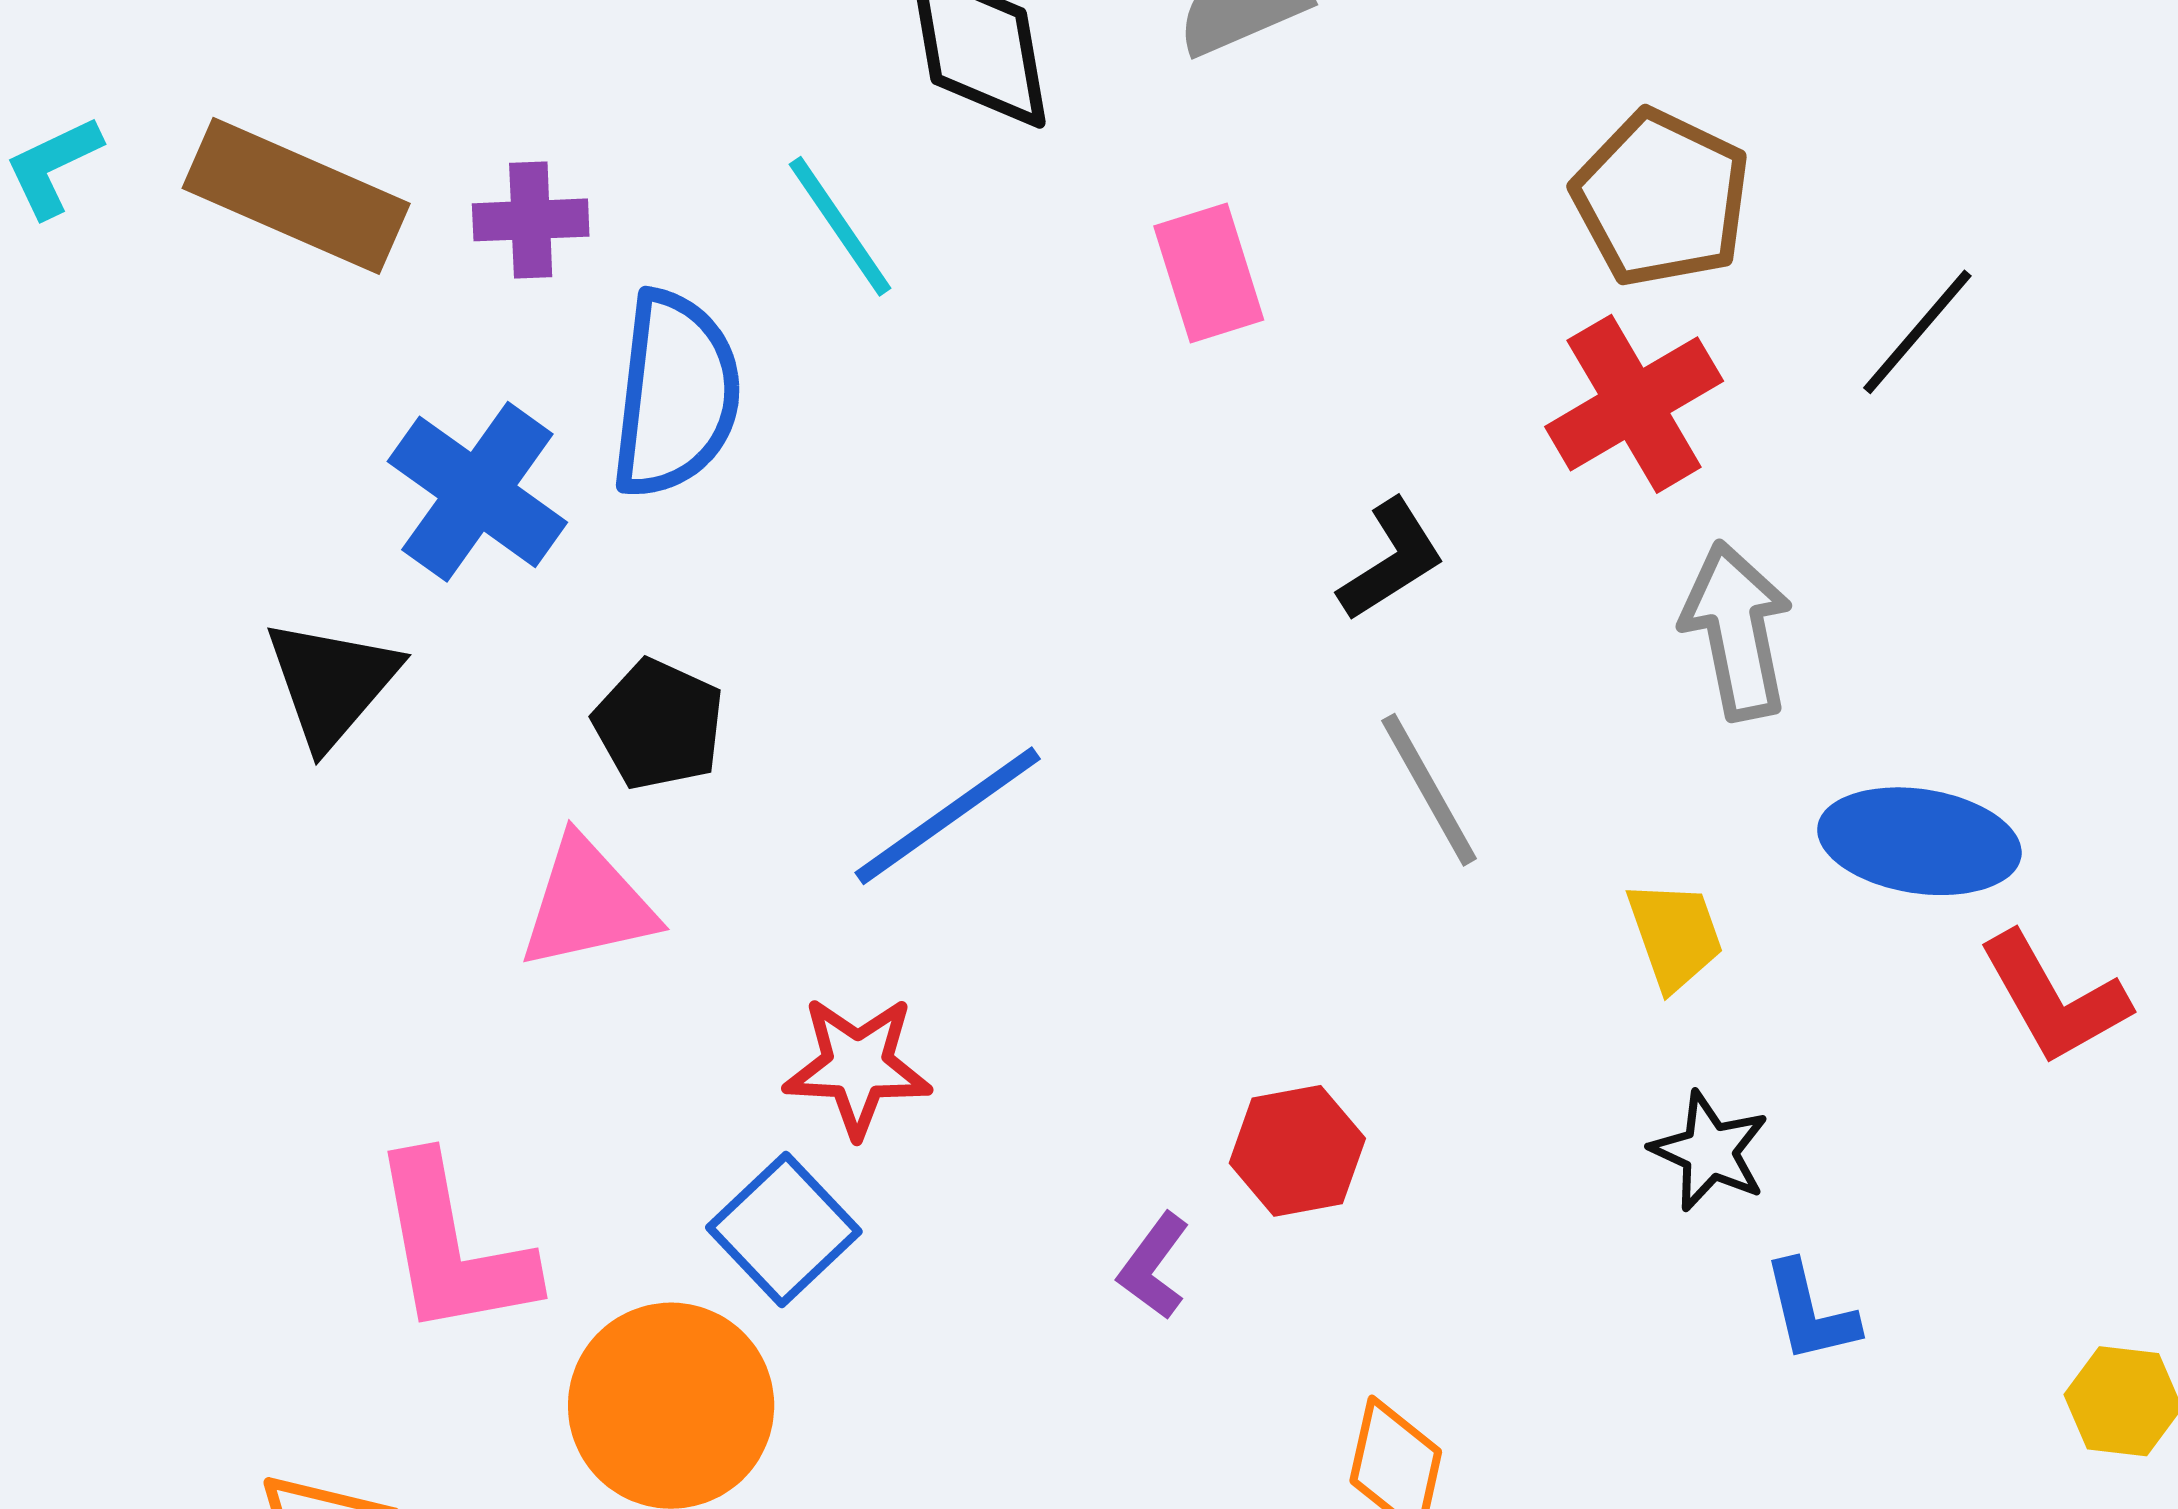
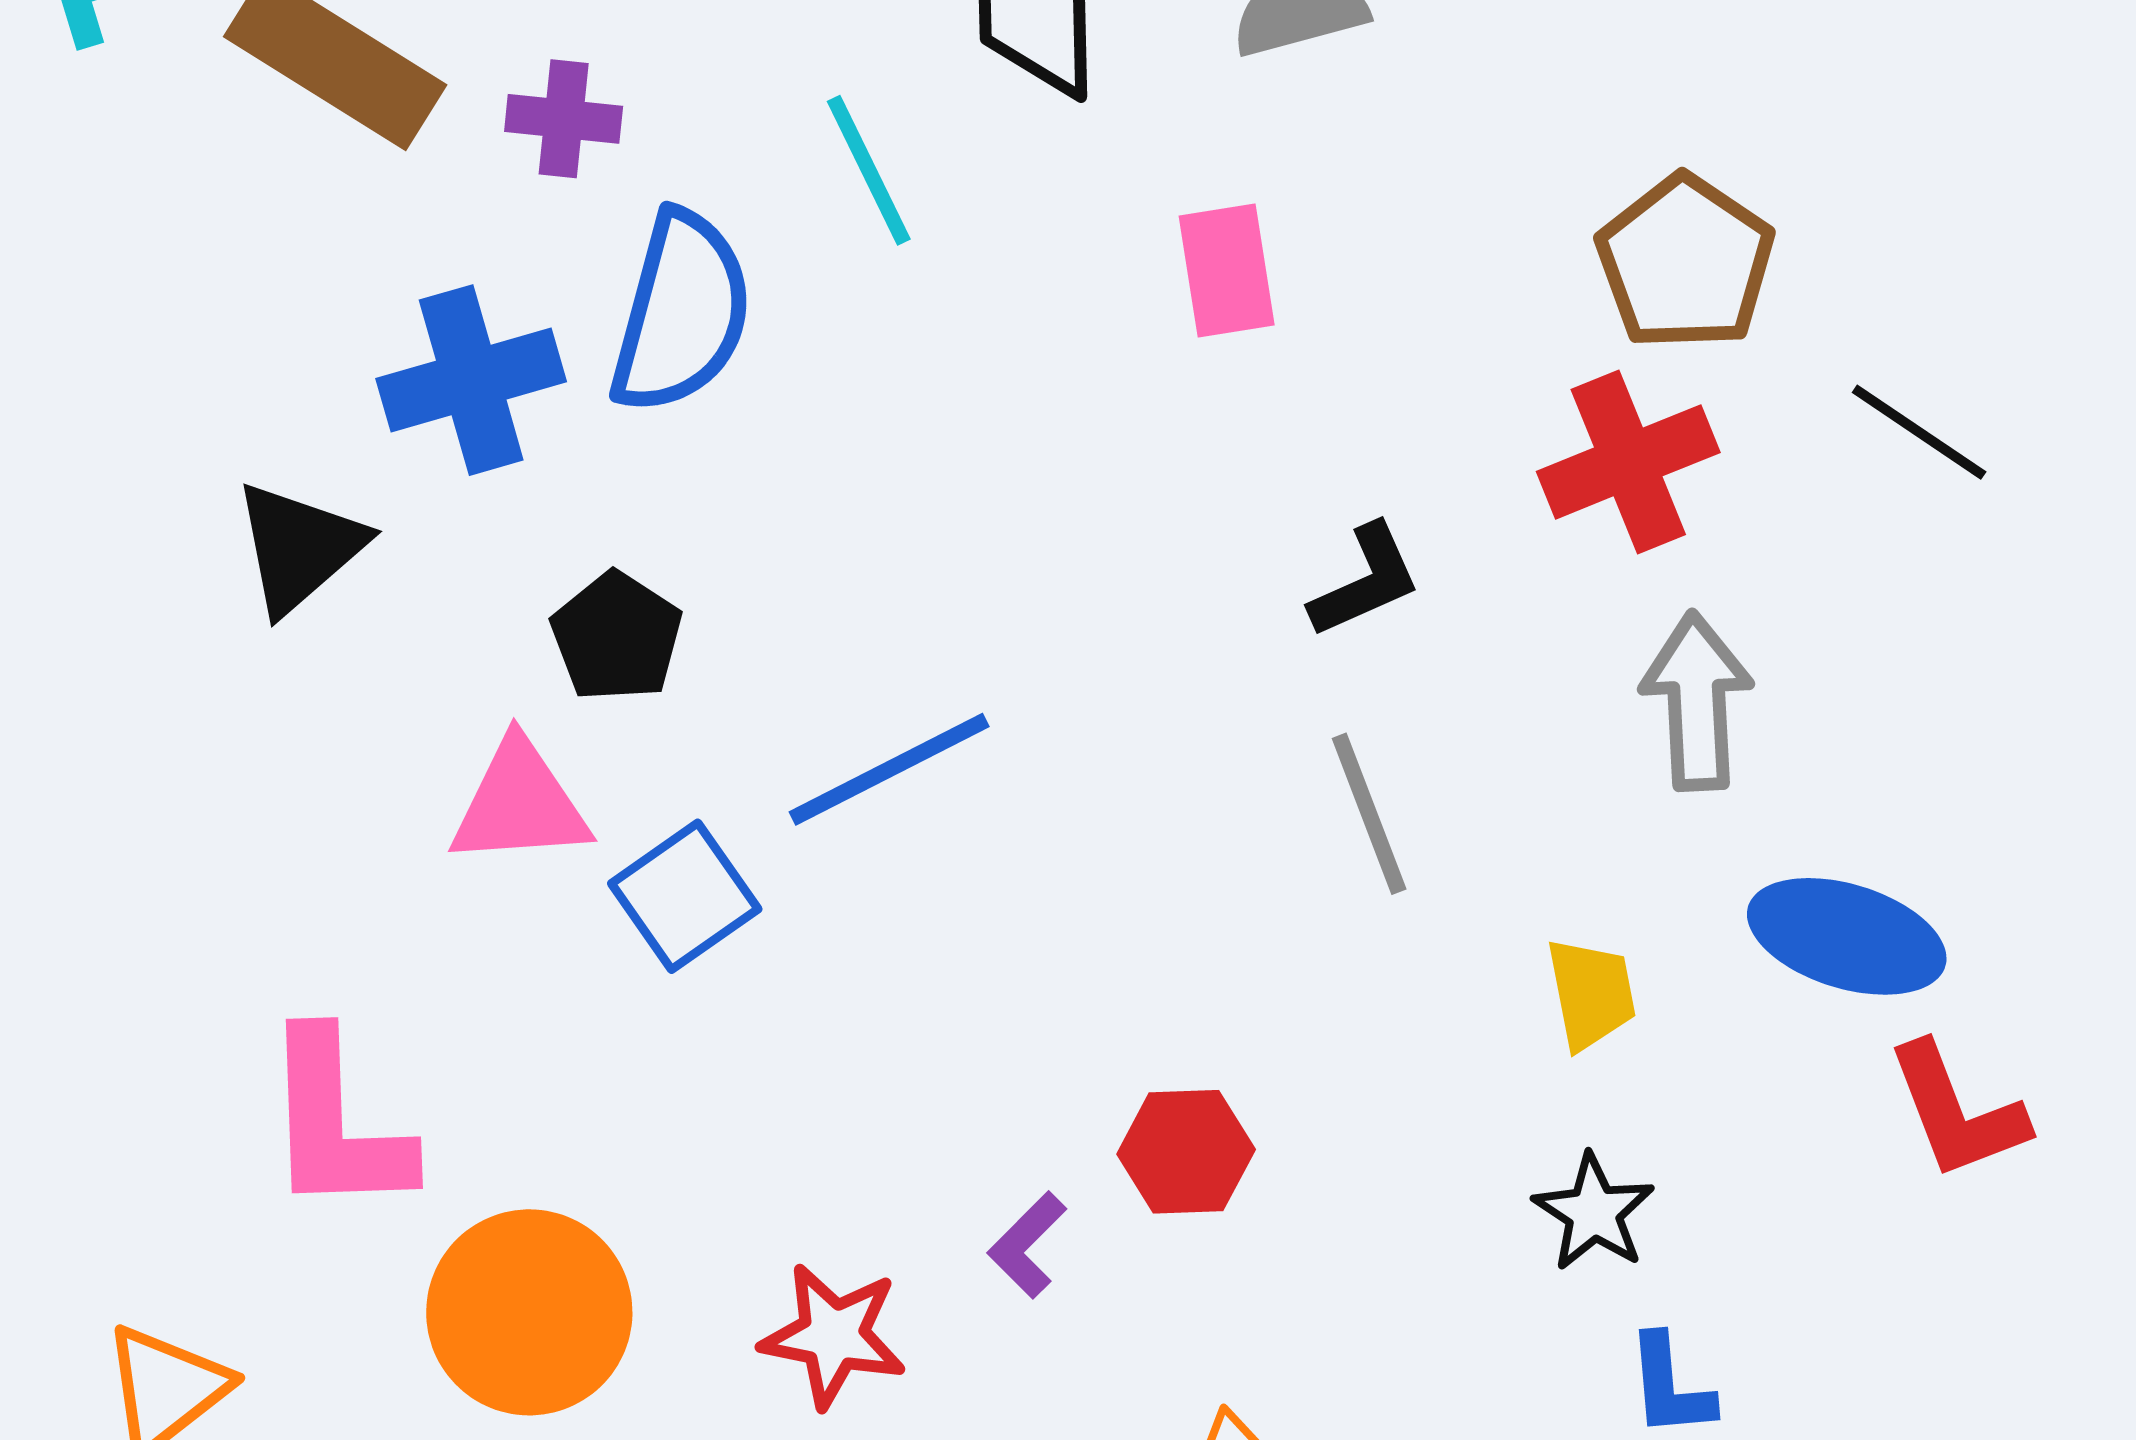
black line: (1917, 332) -> (1919, 432), turned 75
blue cross: (477, 492) -> (471, 380), turned 30
red star: (858, 1066) -> (833, 1336), moved
blue square: (784, 1229) -> (685, 896), moved

